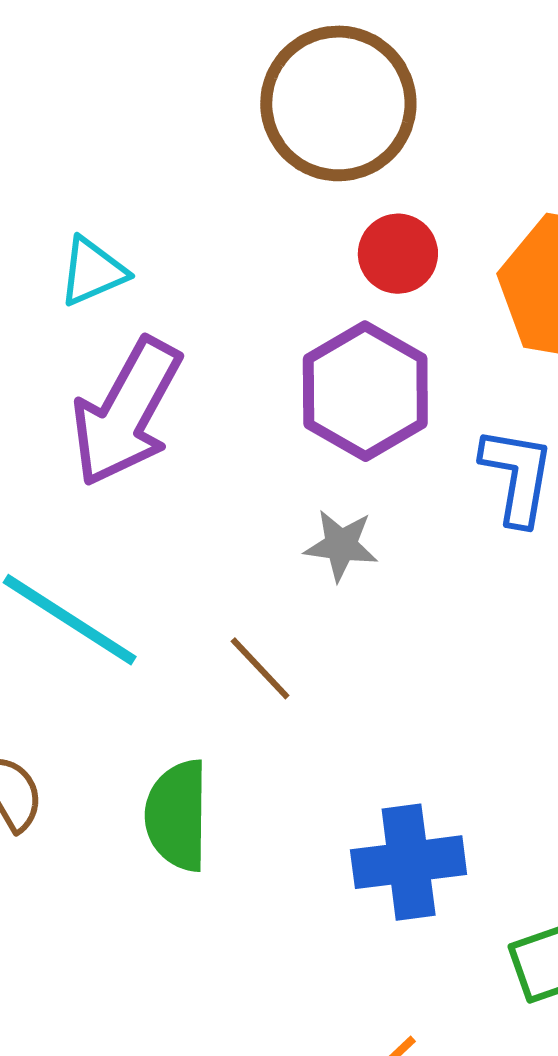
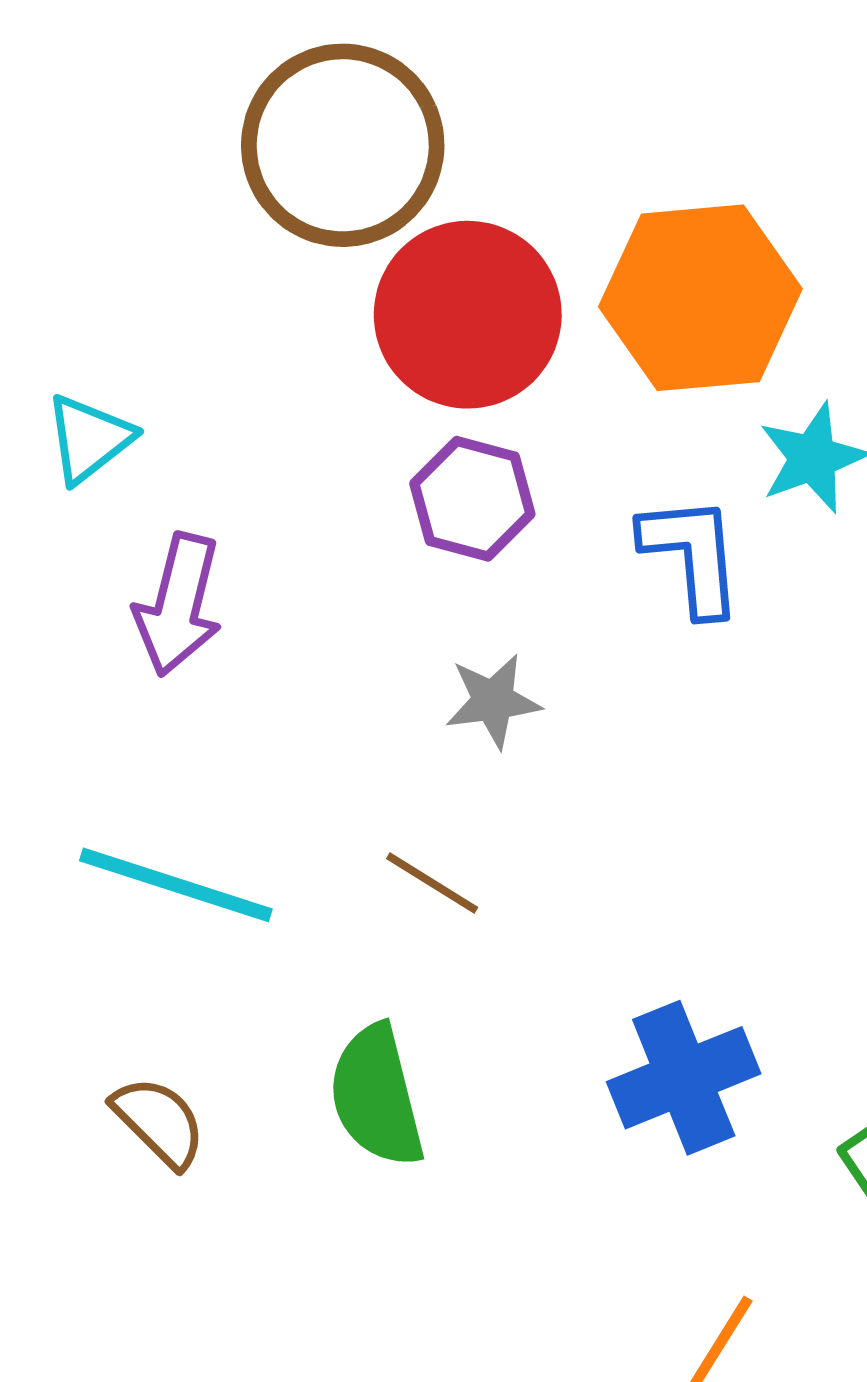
red circle: (398, 254) -> (468, 315), size x1.8
purple hexagon: (365, 391) -> (472, 499), size x0.7
purple arrow: (126, 412) -> (178, 605), size x0.7

